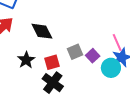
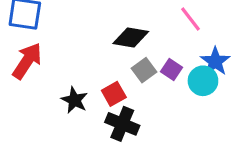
black diamond: (42, 31) -> (131, 38), moved, turned -40
pink line: (117, 42) -> (190, 19), moved

